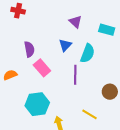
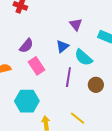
purple semicircle: (29, 49) -> (26, 46), turned 42
cyan semicircle: (88, 53) -> (84, 57), turned 102
brown circle: (110, 92) -> (96, 85), moved

